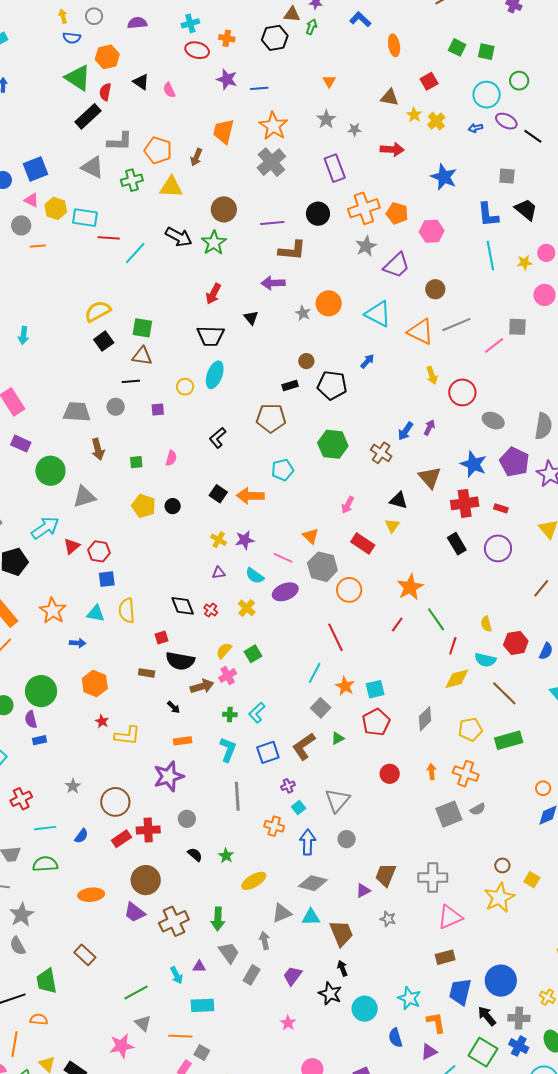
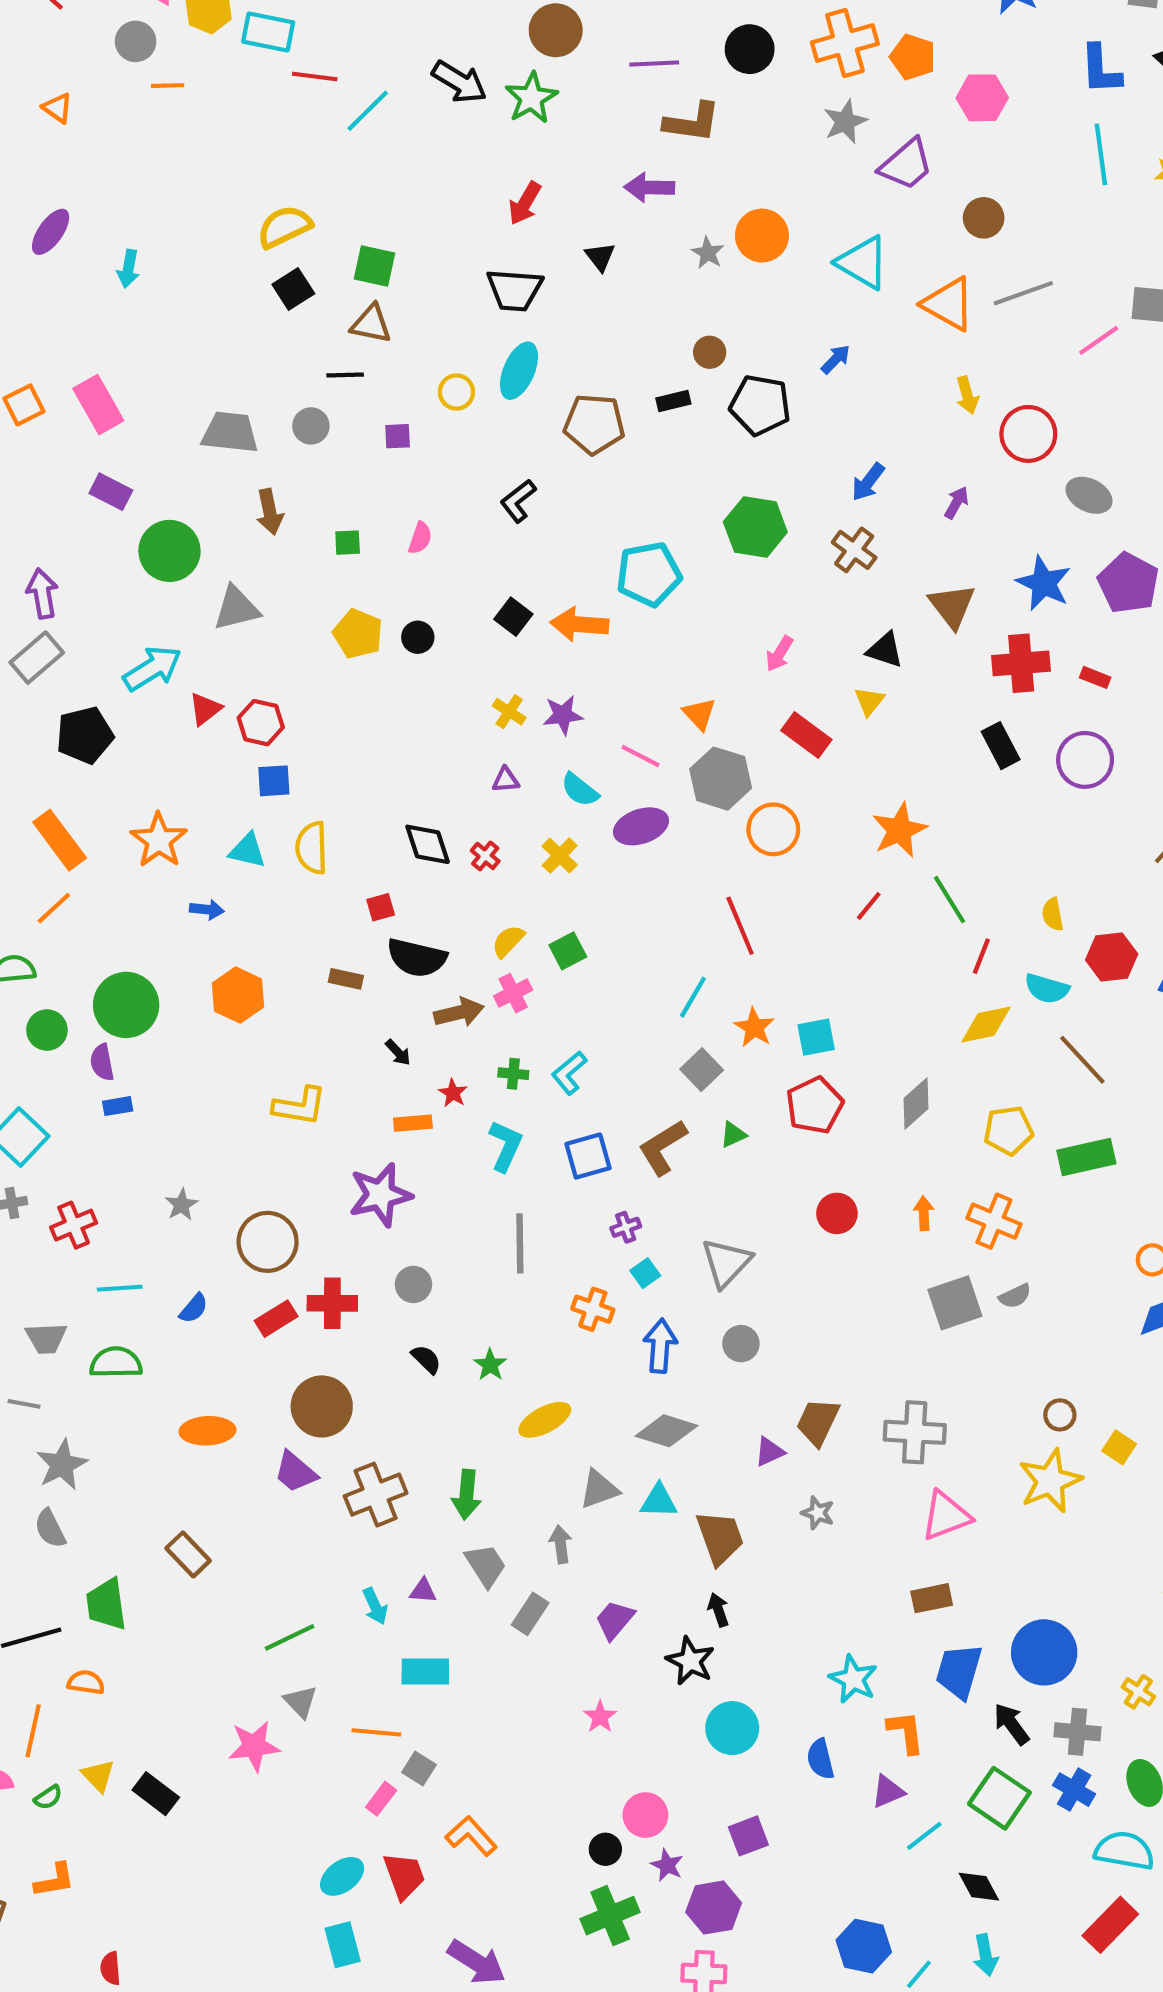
brown pentagon: (271, 418) -> (594, 424), moved
blue arrow: (405, 431) -> (868, 482), moved
cyan pentagon: (283, 470) -> (649, 574), size x1.4
red star: (102, 721) -> (453, 1093), moved
cyan circle: (365, 1009) -> (732, 1728), moved

